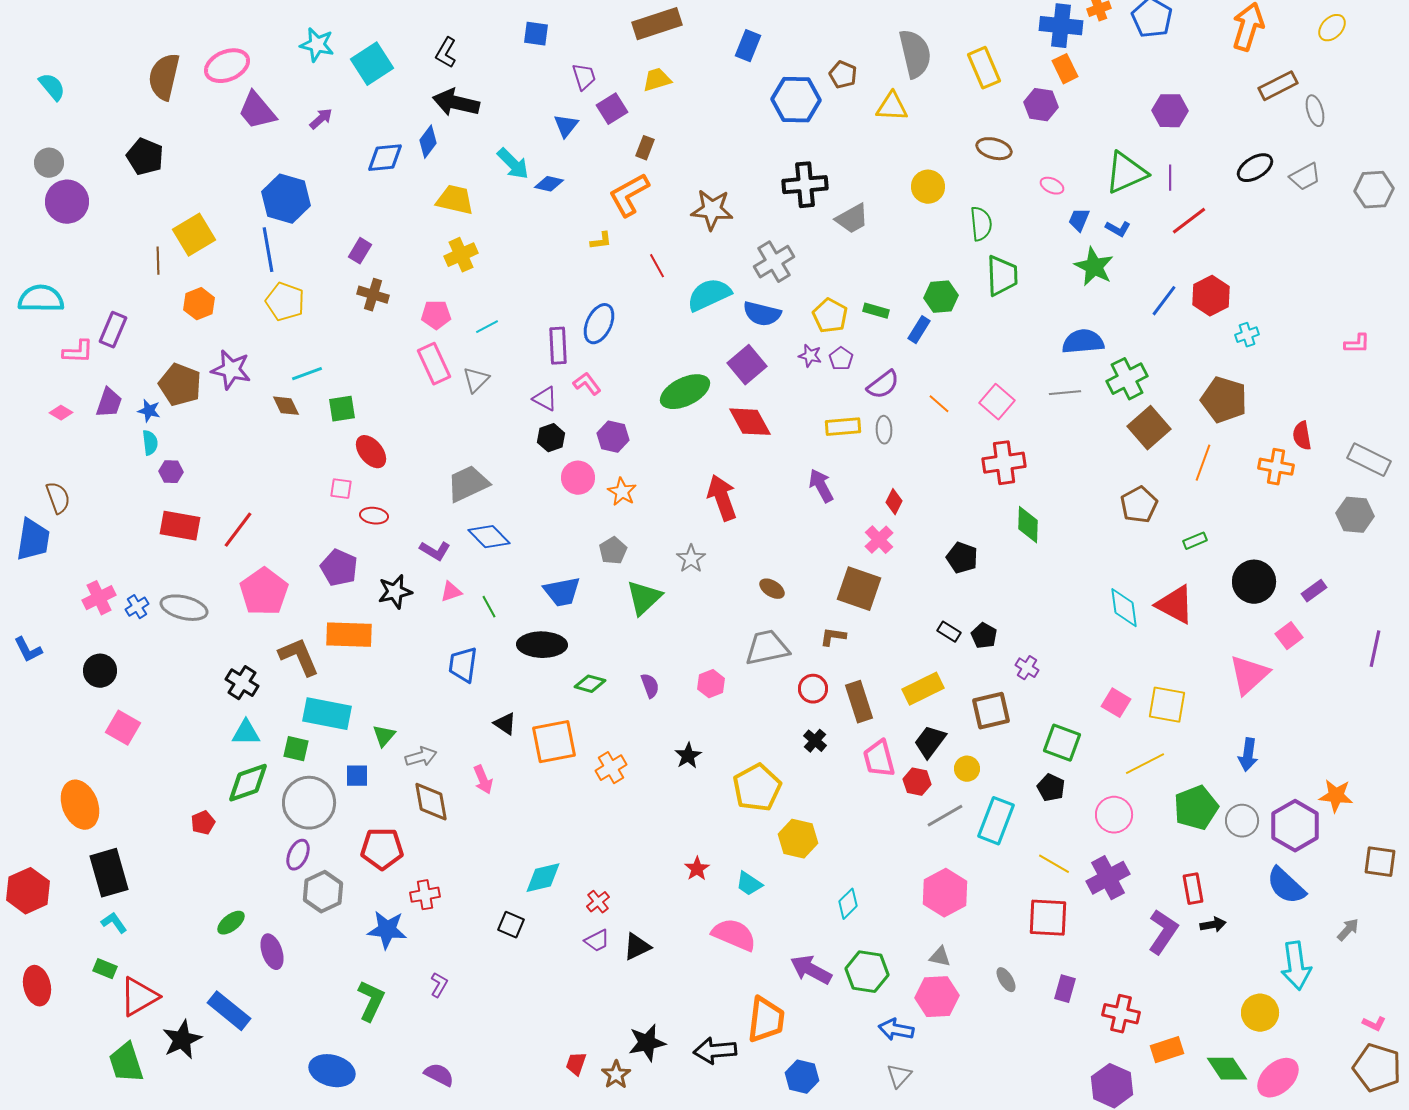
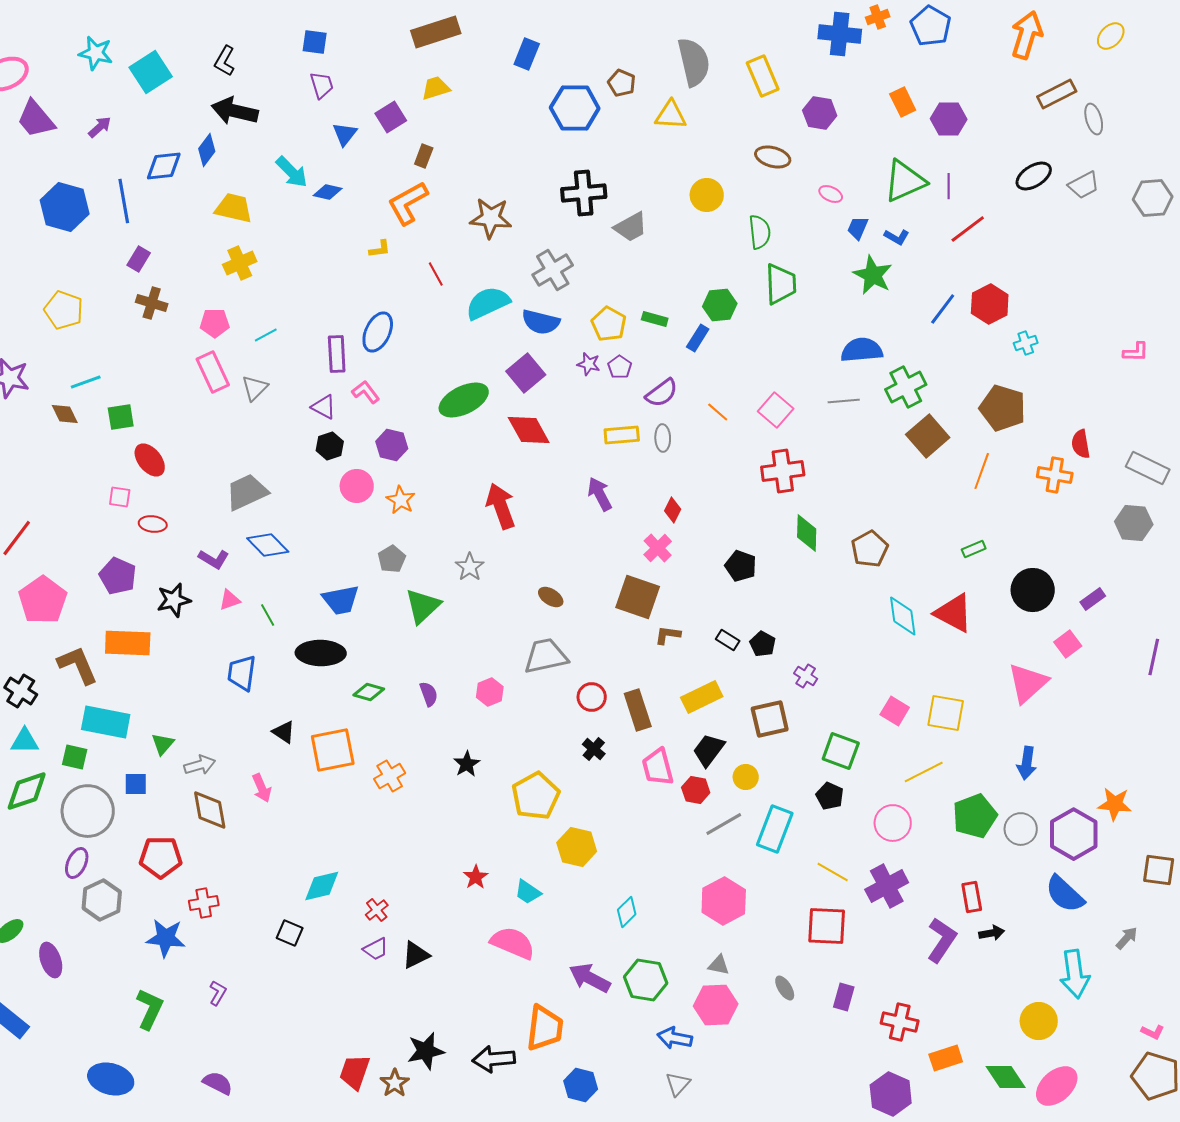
orange rectangle: (1065, 69) -> (903, 102), moved
purple trapezoid: (584, 77) -> (322, 85), moved
blue line: (268, 250) -> (124, 201), moved
brown pentagon: (1139, 505) -> (870, 549), moved
brown L-shape: (833, 637) -> (668, 635), moved
red trapezoid: (576, 1064) -> (355, 1072), size x1.5

